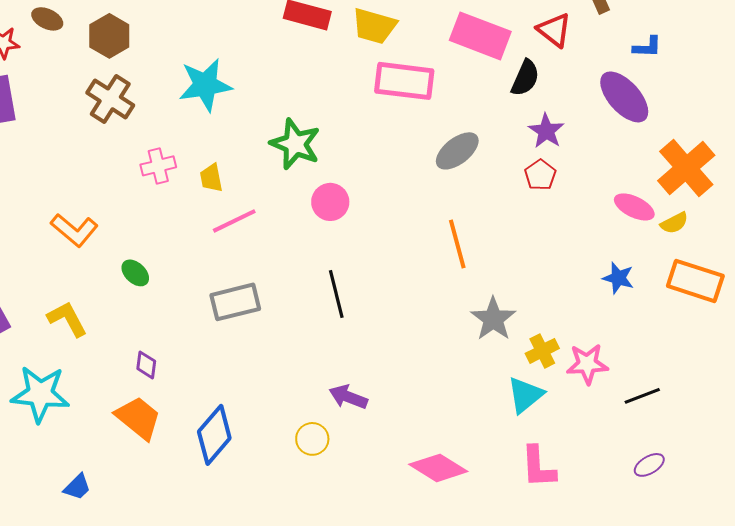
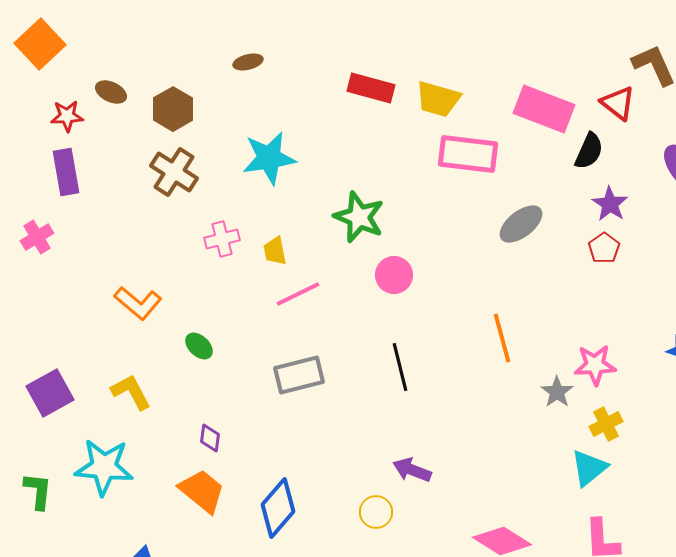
orange line: (457, 244) -> (502, 338), moved
gray star: (493, 319) -> (557, 392), size x0.7
pink star: (587, 364) -> (595, 365), moved

